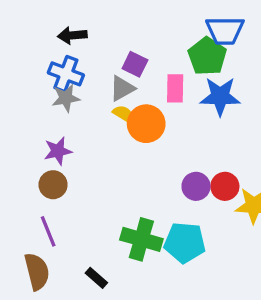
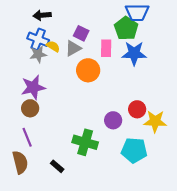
yellow semicircle: (124, 114) -> (53, 46), moved
purple star: (58, 151) -> (33, 87), size x1.4
purple circle: (196, 186) -> (113, 120), moved
cyan pentagon: (185, 243) -> (134, 150), moved

